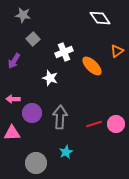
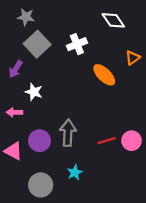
gray square: (33, 39) -> (37, 44), size x1.6
white cross: (64, 52) -> (77, 44), moved
white star: (50, 78) -> (34, 92), moved
purple circle: (32, 113) -> (40, 141), moved
pink triangle: (12, 133) -> (13, 151), turned 30

